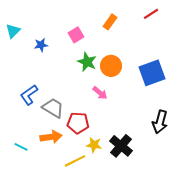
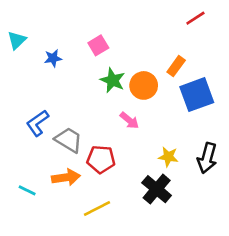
orange rectangle: (110, 22) -> (176, 66), moved
yellow star: (94, 145) -> (168, 157), moved

